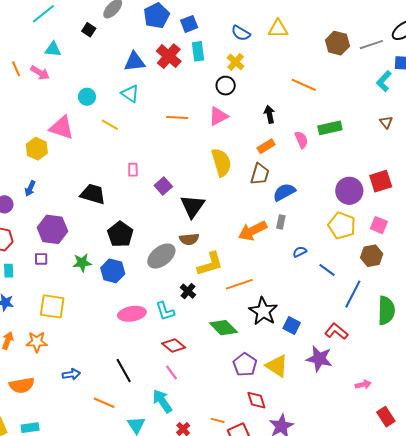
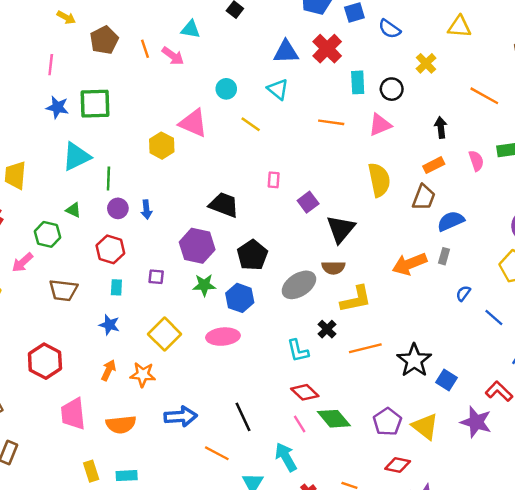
blue semicircle: (241, 33) -> (390, 29), moved
cyan rectangle: (198, 51) -> (358, 82), moved
yellow cross: (236, 62) -> (426, 63), moved
blue arrow: (30, 188) -> (147, 210), moved, turned -35
purple hexagon: (52, 229) -> (197, 246), moved
blue semicircle: (300, 252) -> (463, 293), turned -32
orange line: (239, 284) -> (365, 348), moved
yellow square: (52, 306) -> (165, 334), turned 32
pink ellipse: (132, 314) -> (223, 337), moved
green diamond: (223, 328) -> (334, 419), moved
blue arrow: (71, 374) -> (181, 416), size x1.5
red diamond: (256, 400) -> (398, 465), turned -65

